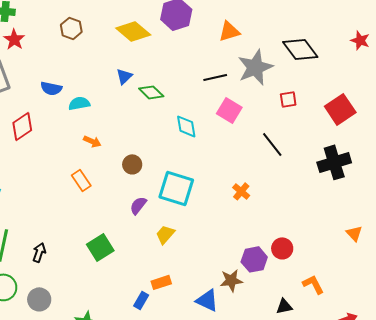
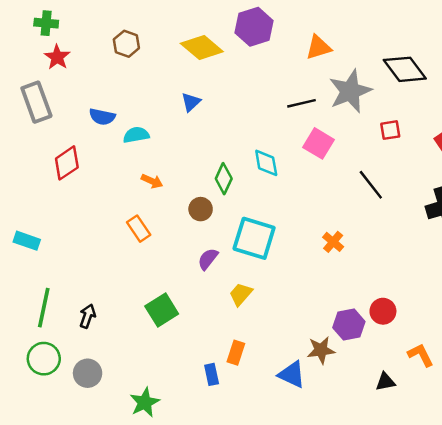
green diamond: (151, 92) -> (224, 179), moved, turned 70
orange rectangle: (161, 282) -> (236, 353), turned -54
blue rectangle: (141, 300) -> (212, 374), turned -42

